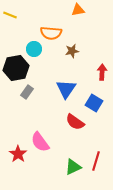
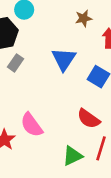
brown star: (72, 51) -> (84, 18), moved
red semicircle: (75, 122) -> (89, 119), moved

